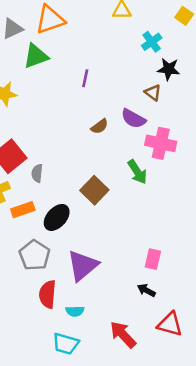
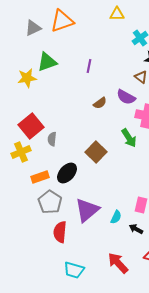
green triangle: (36, 56) -> (47, 62), moved
orange rectangle: (23, 210) -> (40, 177), moved
cyan semicircle: (75, 311) -> (116, 217), moved, turned -64

